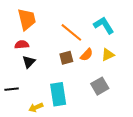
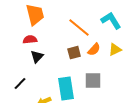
gray square: (100, 86) -> (93, 81), moved, turned 30
black line: (12, 89) -> (20, 84), turned -40

